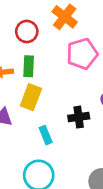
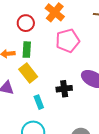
yellow rectangle: (31, 97) -> (28, 73), turned -60

